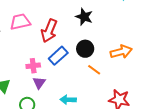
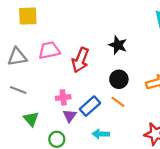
blue rectangle: (58, 56) -> (90, 106), moved
orange line: (94, 70) -> (118, 102), moved

